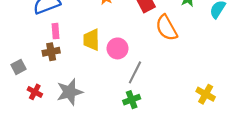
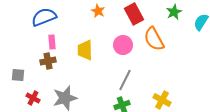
pink circle: (118, 48) -> (123, 45), moved
gray square: (18, 67) -> (18, 75), turned 32
yellow cross: (206, 94) -> (162, 100), moved

